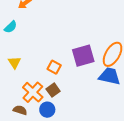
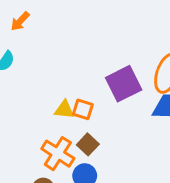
yellow triangle: (14, 62) -> (64, 110), moved, turned -40

